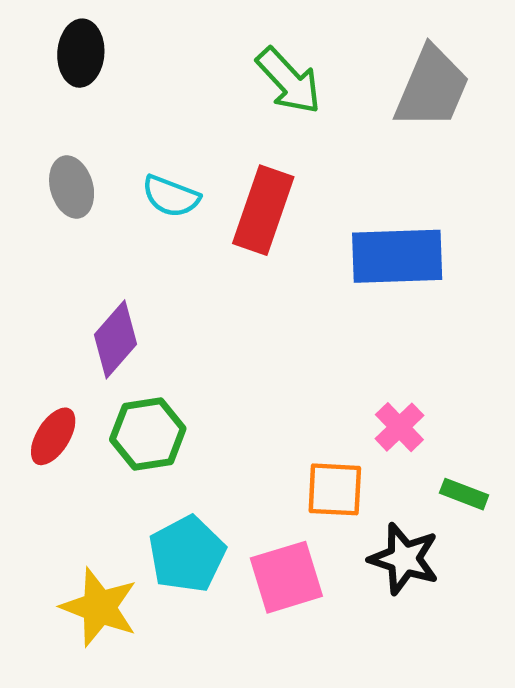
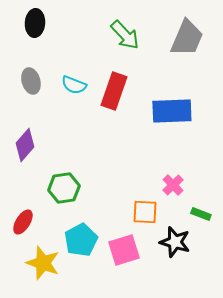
purple diamond: (115, 339) -> (25, 145), moved
red ellipse: (53, 436) -> (23, 222), moved

